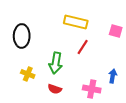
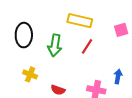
pink square: (116, 31) -> (121, 30), turned -32
green arrow: (56, 63) -> (55, 45), moved

